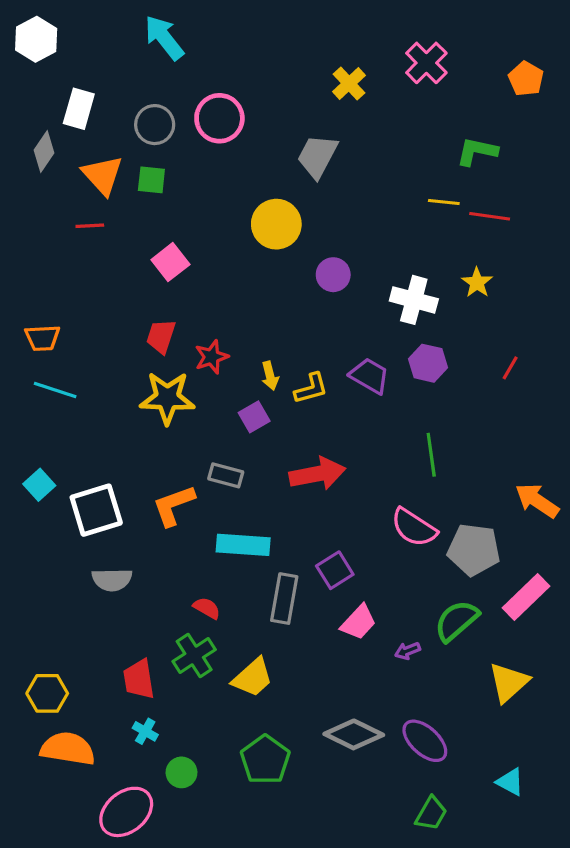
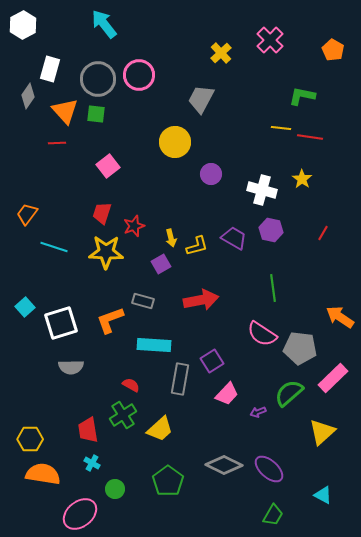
gray circle: (155, 125) -> (98, 79), size x1.4
orange trapezoid: (42, 338) -> (27, 214), turned 130
cyan line: (55, 390) -> (54, 247), moved

